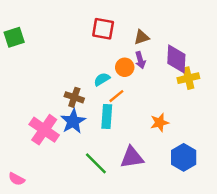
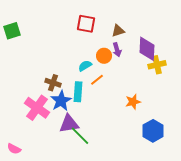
brown cross: (74, 97) -> (53, 83), moved
cyan rectangle: (107, 117) -> (78, 92), moved
purple triangle: (132, 157) -> (69, 124), moved

